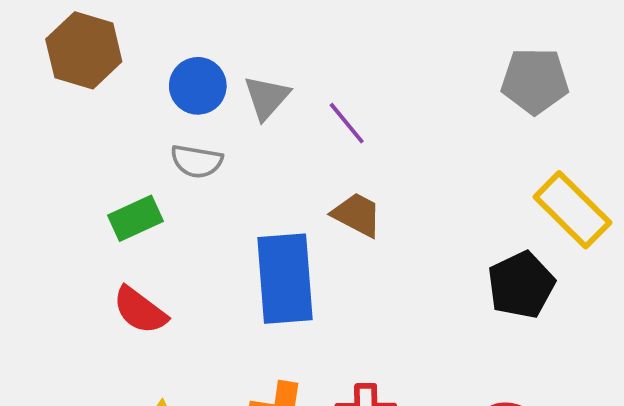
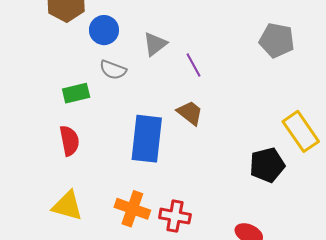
gray pentagon: (535, 81) -> (277, 40), moved
blue circle: (198, 86) -> (104, 30), moved
red semicircle: (140, 310) -> (69, 141), turned -148

